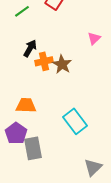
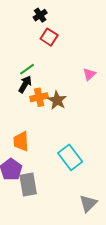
green line: (22, 11) -> (27, 69), moved
orange trapezoid: (26, 105) -> (21, 141), turned -95

